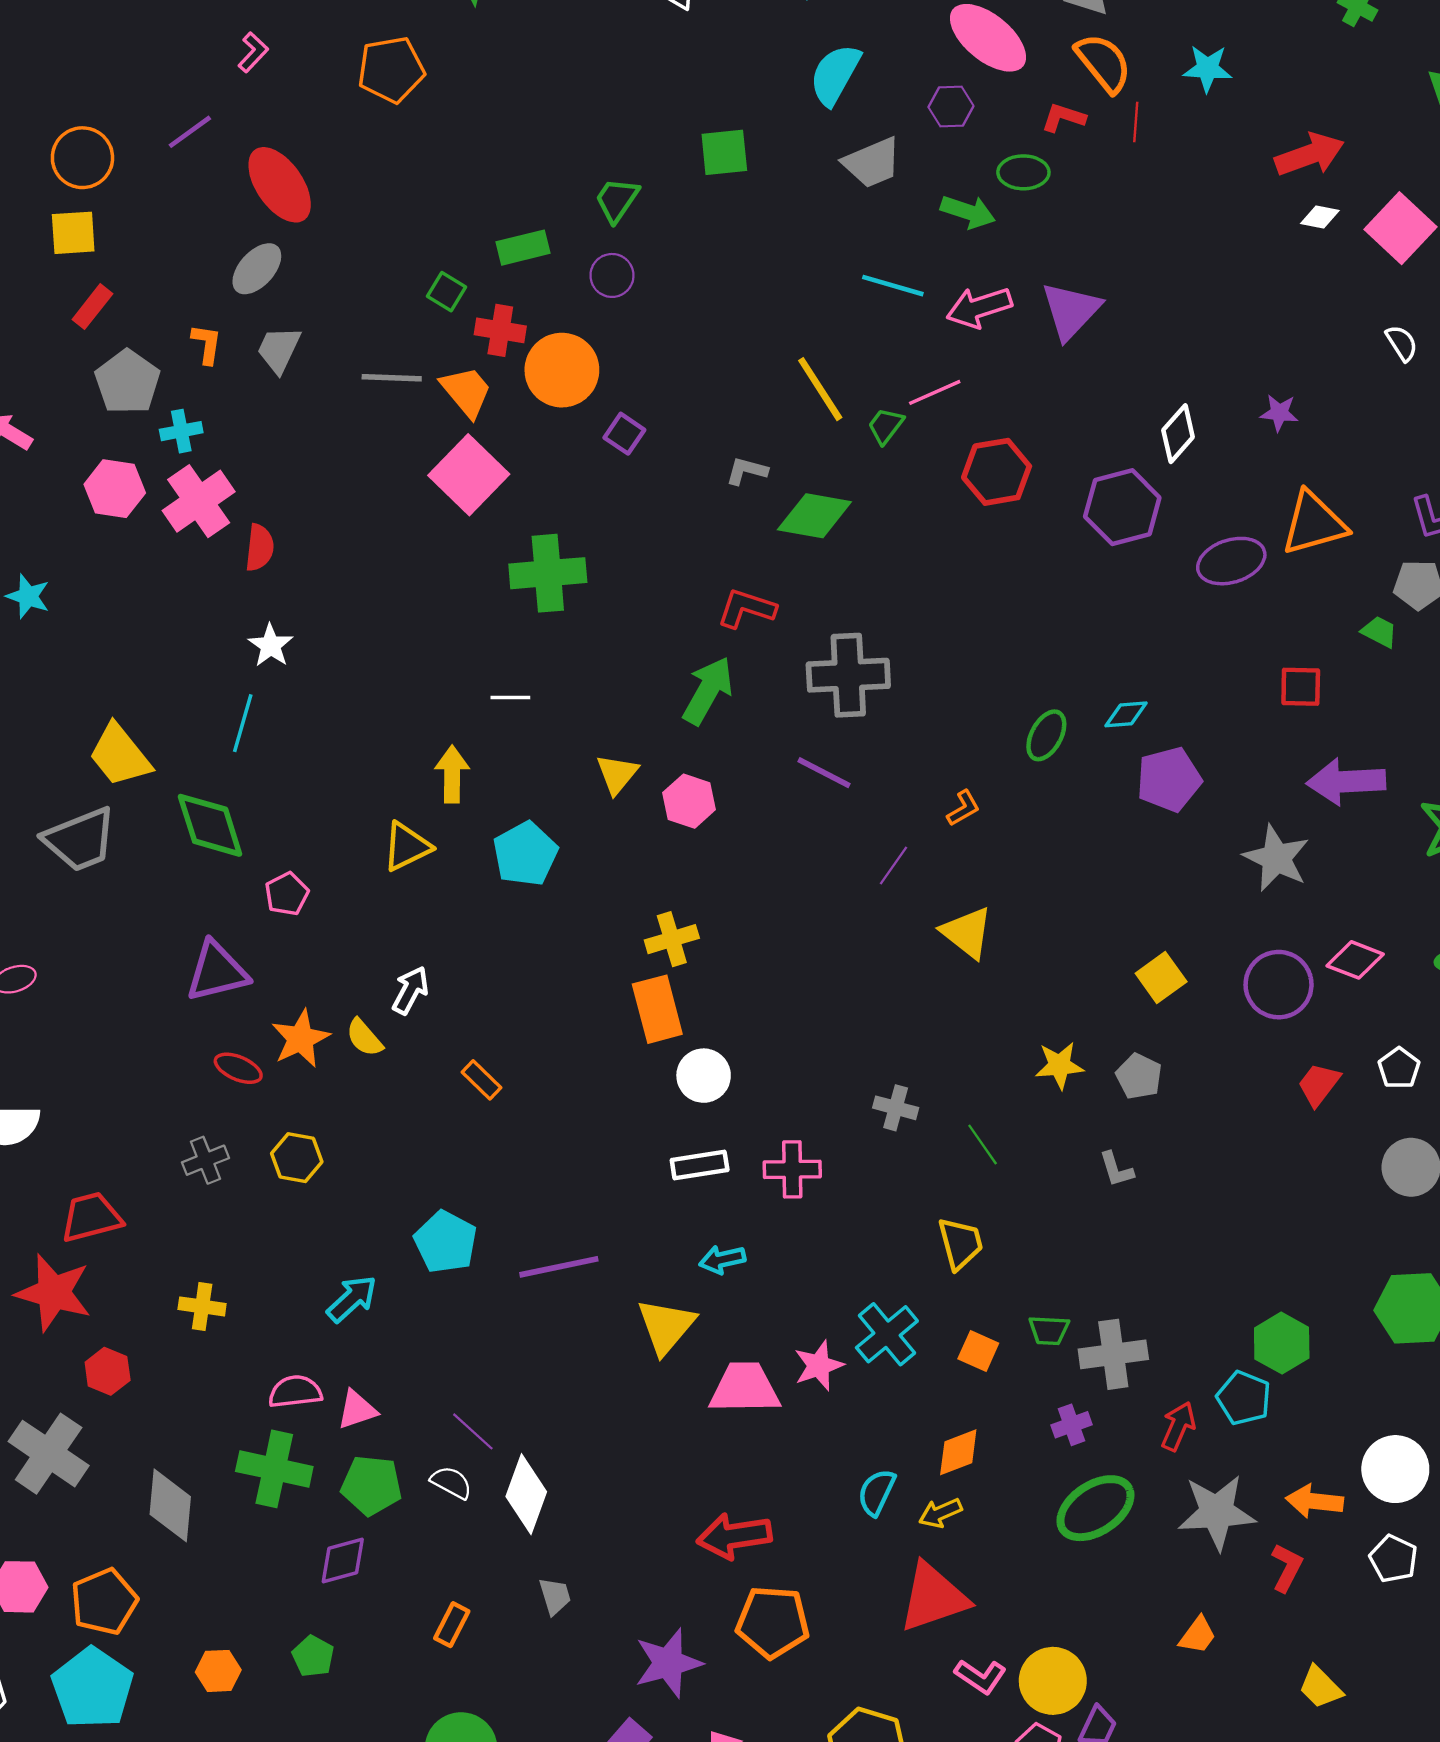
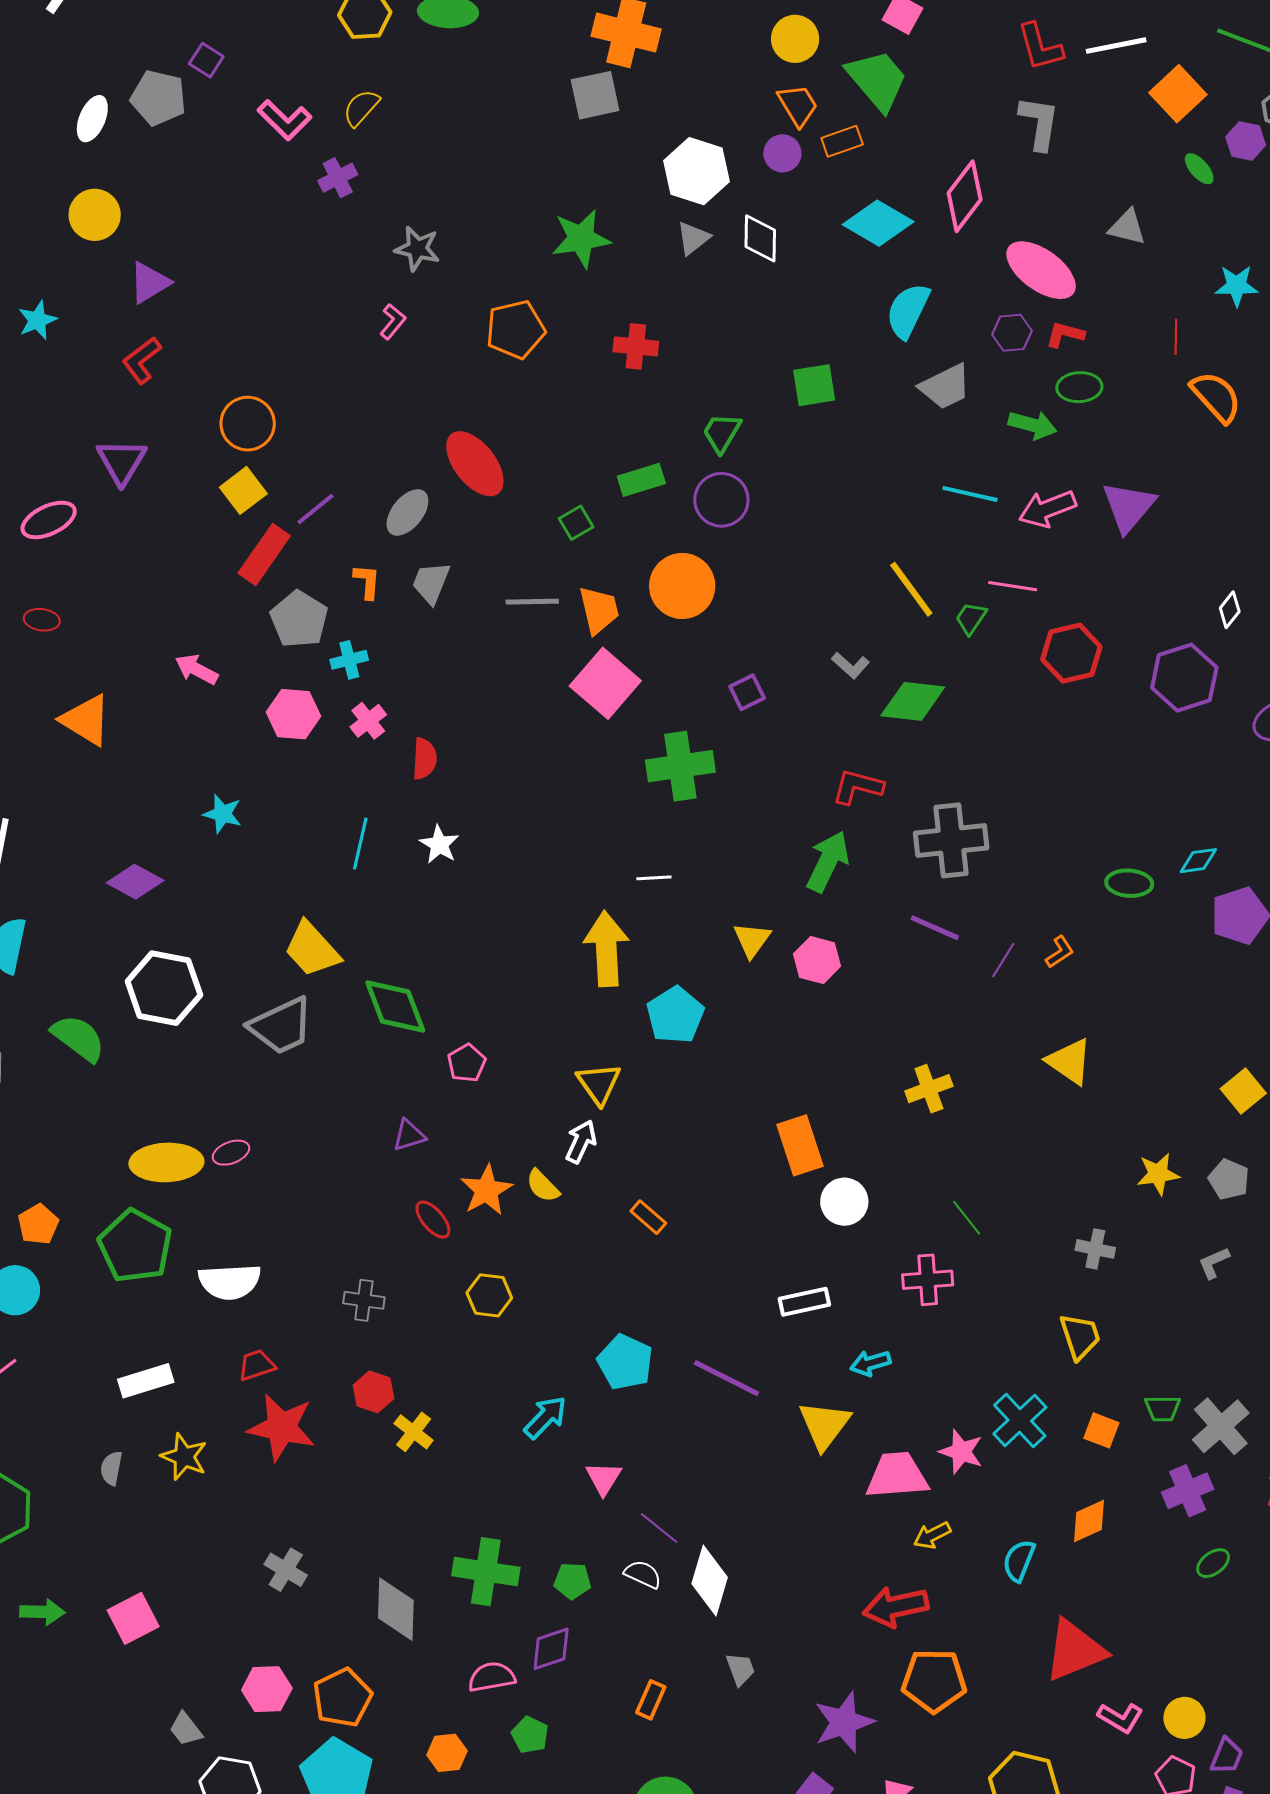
orange semicircle: (1104, 63) -> (1216, 397), moved
red L-shape: (1063, 118) -> (1065, 334), moved
purple line: (190, 132) -> (316, 509), moved
red ellipse: (280, 185) -> (475, 464), moved
yellow square: (73, 233) -> (243, 490), turned -30
purple circle: (612, 275) -> (721, 500), size x1.4
green square: (447, 292) -> (576, 523), turned 32
red rectangle: (92, 307) -> (264, 555), size x1.5
red cross: (500, 330) -> (636, 346), moved
orange trapezoid: (466, 392) -> (599, 610), turned 30
pink line: (935, 392) -> (1013, 586), turned 36
purple square: (624, 434) -> (747, 692), moved, turned 33
white diamond: (1178, 434) -> (1230, 610), size x0.7
gray L-shape: (747, 471) -> (851, 665), turned -150
pink cross: (199, 501) -> (368, 721), size x0.6
cyan line: (243, 723) -> (360, 844), moved
green ellipse: (1046, 735) -> (1129, 883), turned 69
yellow arrow: (452, 774) -> (606, 949), size x1.5
yellow triangle: (407, 847) -> (599, 1084), moved, turned -36
purple line: (894, 865) -> (1003, 960), moved
yellow cross: (672, 939) -> (929, 1089), moved
purple triangle: (217, 972) -> (409, 1135), size x0.6
red ellipse: (238, 1068) -> (433, 1220), turned 30
gray cross: (896, 1108) -> (1095, 1249), moved
green line: (983, 1145) -> (967, 1218), moved
gray cross: (205, 1160) -> (364, 1300), moved, turned 33
white rectangle: (700, 1165) -> (804, 1302), moved
gray L-shape: (1116, 1169) -> (1214, 1263), turned 87
red trapezoid: (91, 1217) -> (257, 1365), moved, size x0.7
purple line: (559, 1267) -> (727, 1378), turned 42
yellow cross: (202, 1306) -> (414, 1432), turned 33
gray cross: (1113, 1354) -> (1221, 1426), turned -30
pink star: (819, 1366) -> (961, 1452), turned -30
red hexagon: (108, 1371) -> (373, 1392), moved
pink semicircle: (295, 1392) -> (492, 1677), moved
pink triangle: (357, 1410) -> (604, 1478), moved, turned -36
purple cross: (1072, 1425) -> (1188, 1491), size x1.4
gray cross: (49, 1454) -> (286, 1570), size x0.6
green pentagon: (371, 1485) -> (572, 1581), size x0.7
green ellipse: (1095, 1508) -> (1213, 1563), size x0.5
yellow arrow: (940, 1513) -> (932, 1535), moved
yellow circle: (1053, 1681) -> (1184, 1718), size x0.7

